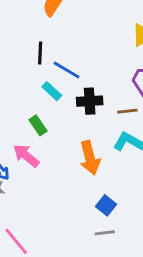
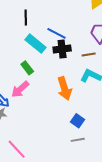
blue line: (67, 70) -> (56, 33), moved
cyan rectangle: (52, 91) -> (35, 44), size x1.5
pink arrow: (26, 156) -> (20, 89), turned -78

